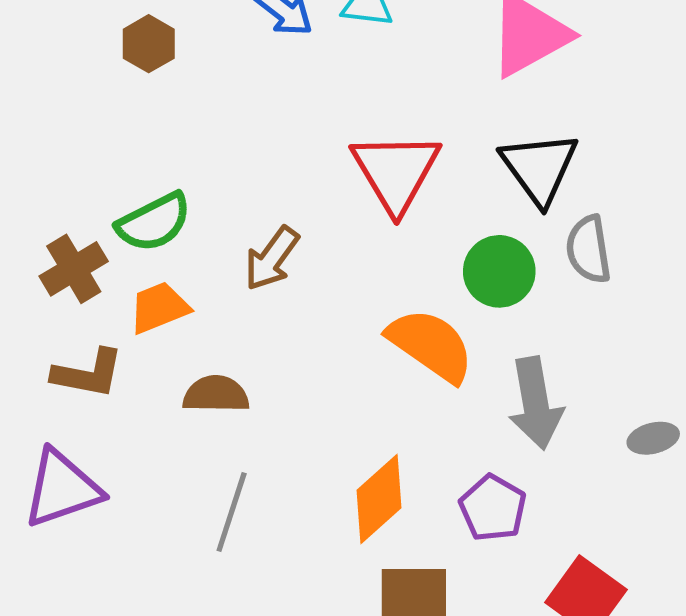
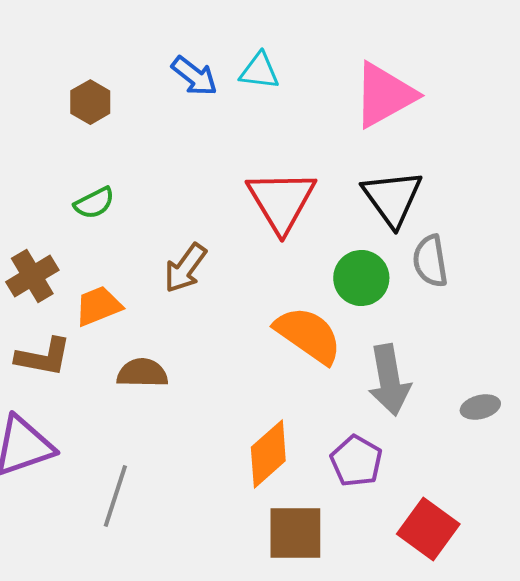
green semicircle: (154, 222) -> (94, 203), moved, size x0.7
gray line: (232, 512) -> (115, 496), moved

